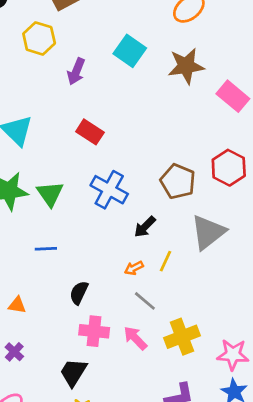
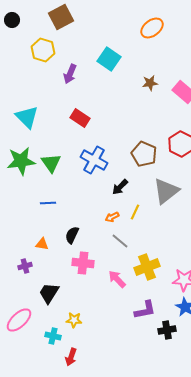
brown star: (186, 66) -> (150, 83), moved, size x0.6
orange triangle: (17, 305) -> (42, 244), moved
pink arrow: (135, 338) -> (117, 279), moved
purple cross: (14, 352) -> (25, 266), moved, turned 32
black trapezoid: (73, 372) -> (49, 293), moved

